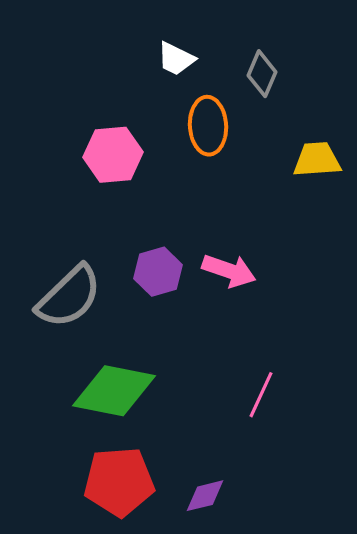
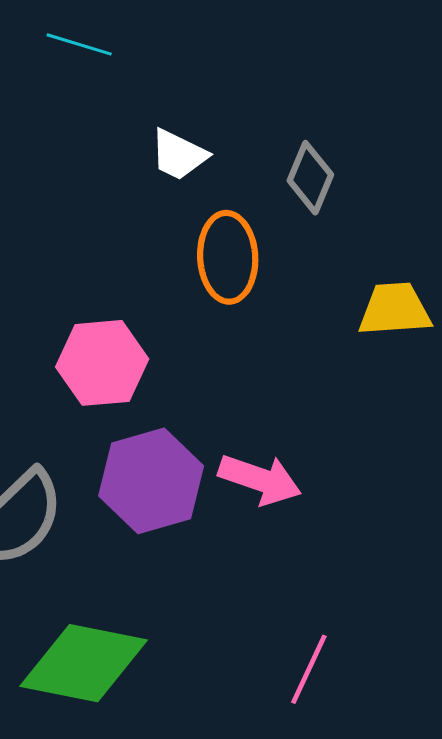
pink hexagon: (113, 155) -> (102, 363), moved
purple hexagon: (158, 272) -> (151, 481), size x1.4

